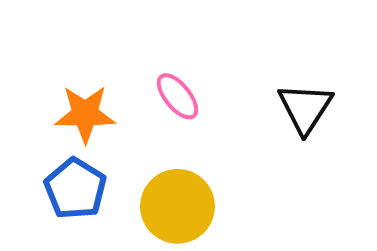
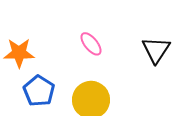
orange star: (85, 114) -> (19, 53), moved

